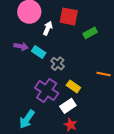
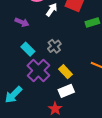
cyan rectangle: (39, 52) -> (28, 49), moved
white rectangle: (68, 106) -> (66, 91), moved

